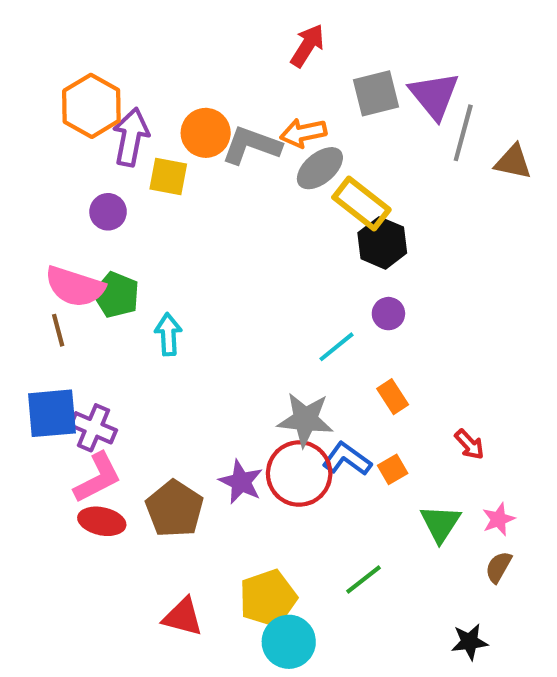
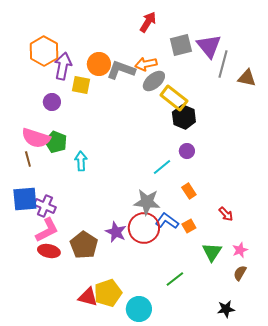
yellow pentagon: (268, 598) -> (108, 293), moved

